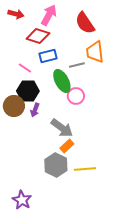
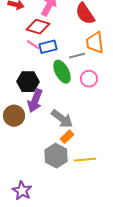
pink line: (25, 68) -> (33, 45), moved
pink circle: (76, 96) -> (89, 79), moved
brown circle: (14, 106) -> (14, 116), moved
purple arrow: (35, 110) -> (35, 101), size x1.6

